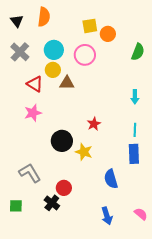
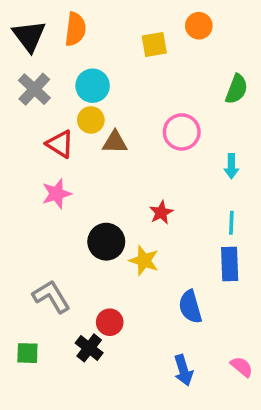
black triangle: (17, 21) -> (29, 36), size x1.5
orange circle: (108, 34) -> (199, 26), moved
pink circle: (85, 55) -> (182, 132), moved

